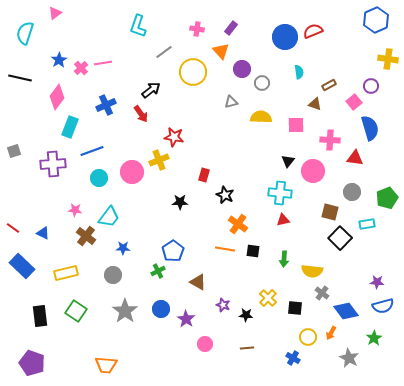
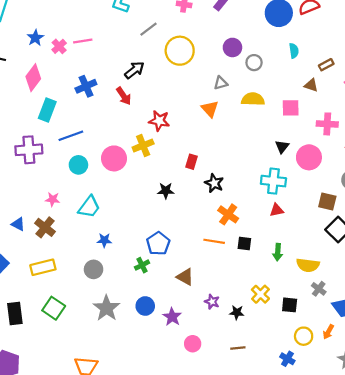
orange triangle: (221, 51) -> (210, 109), moved
brown cross: (86, 236) -> (45, 227), moved

